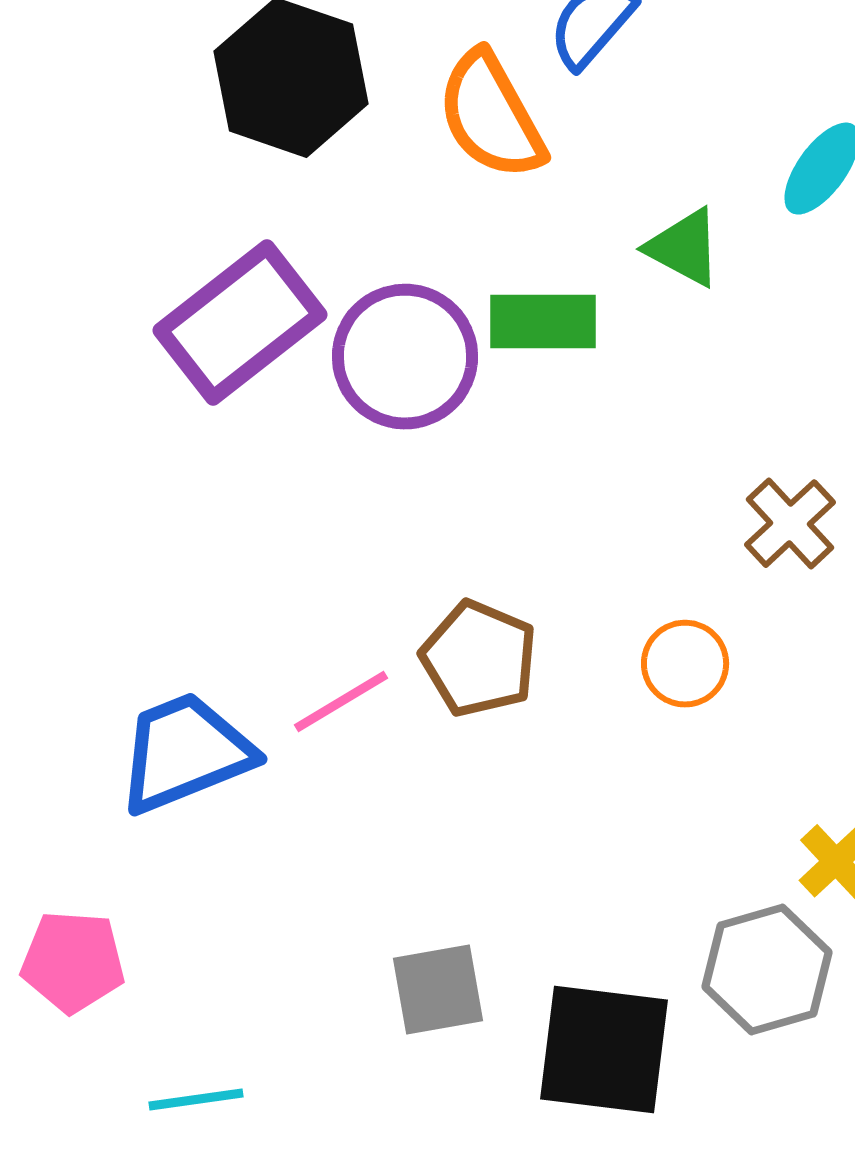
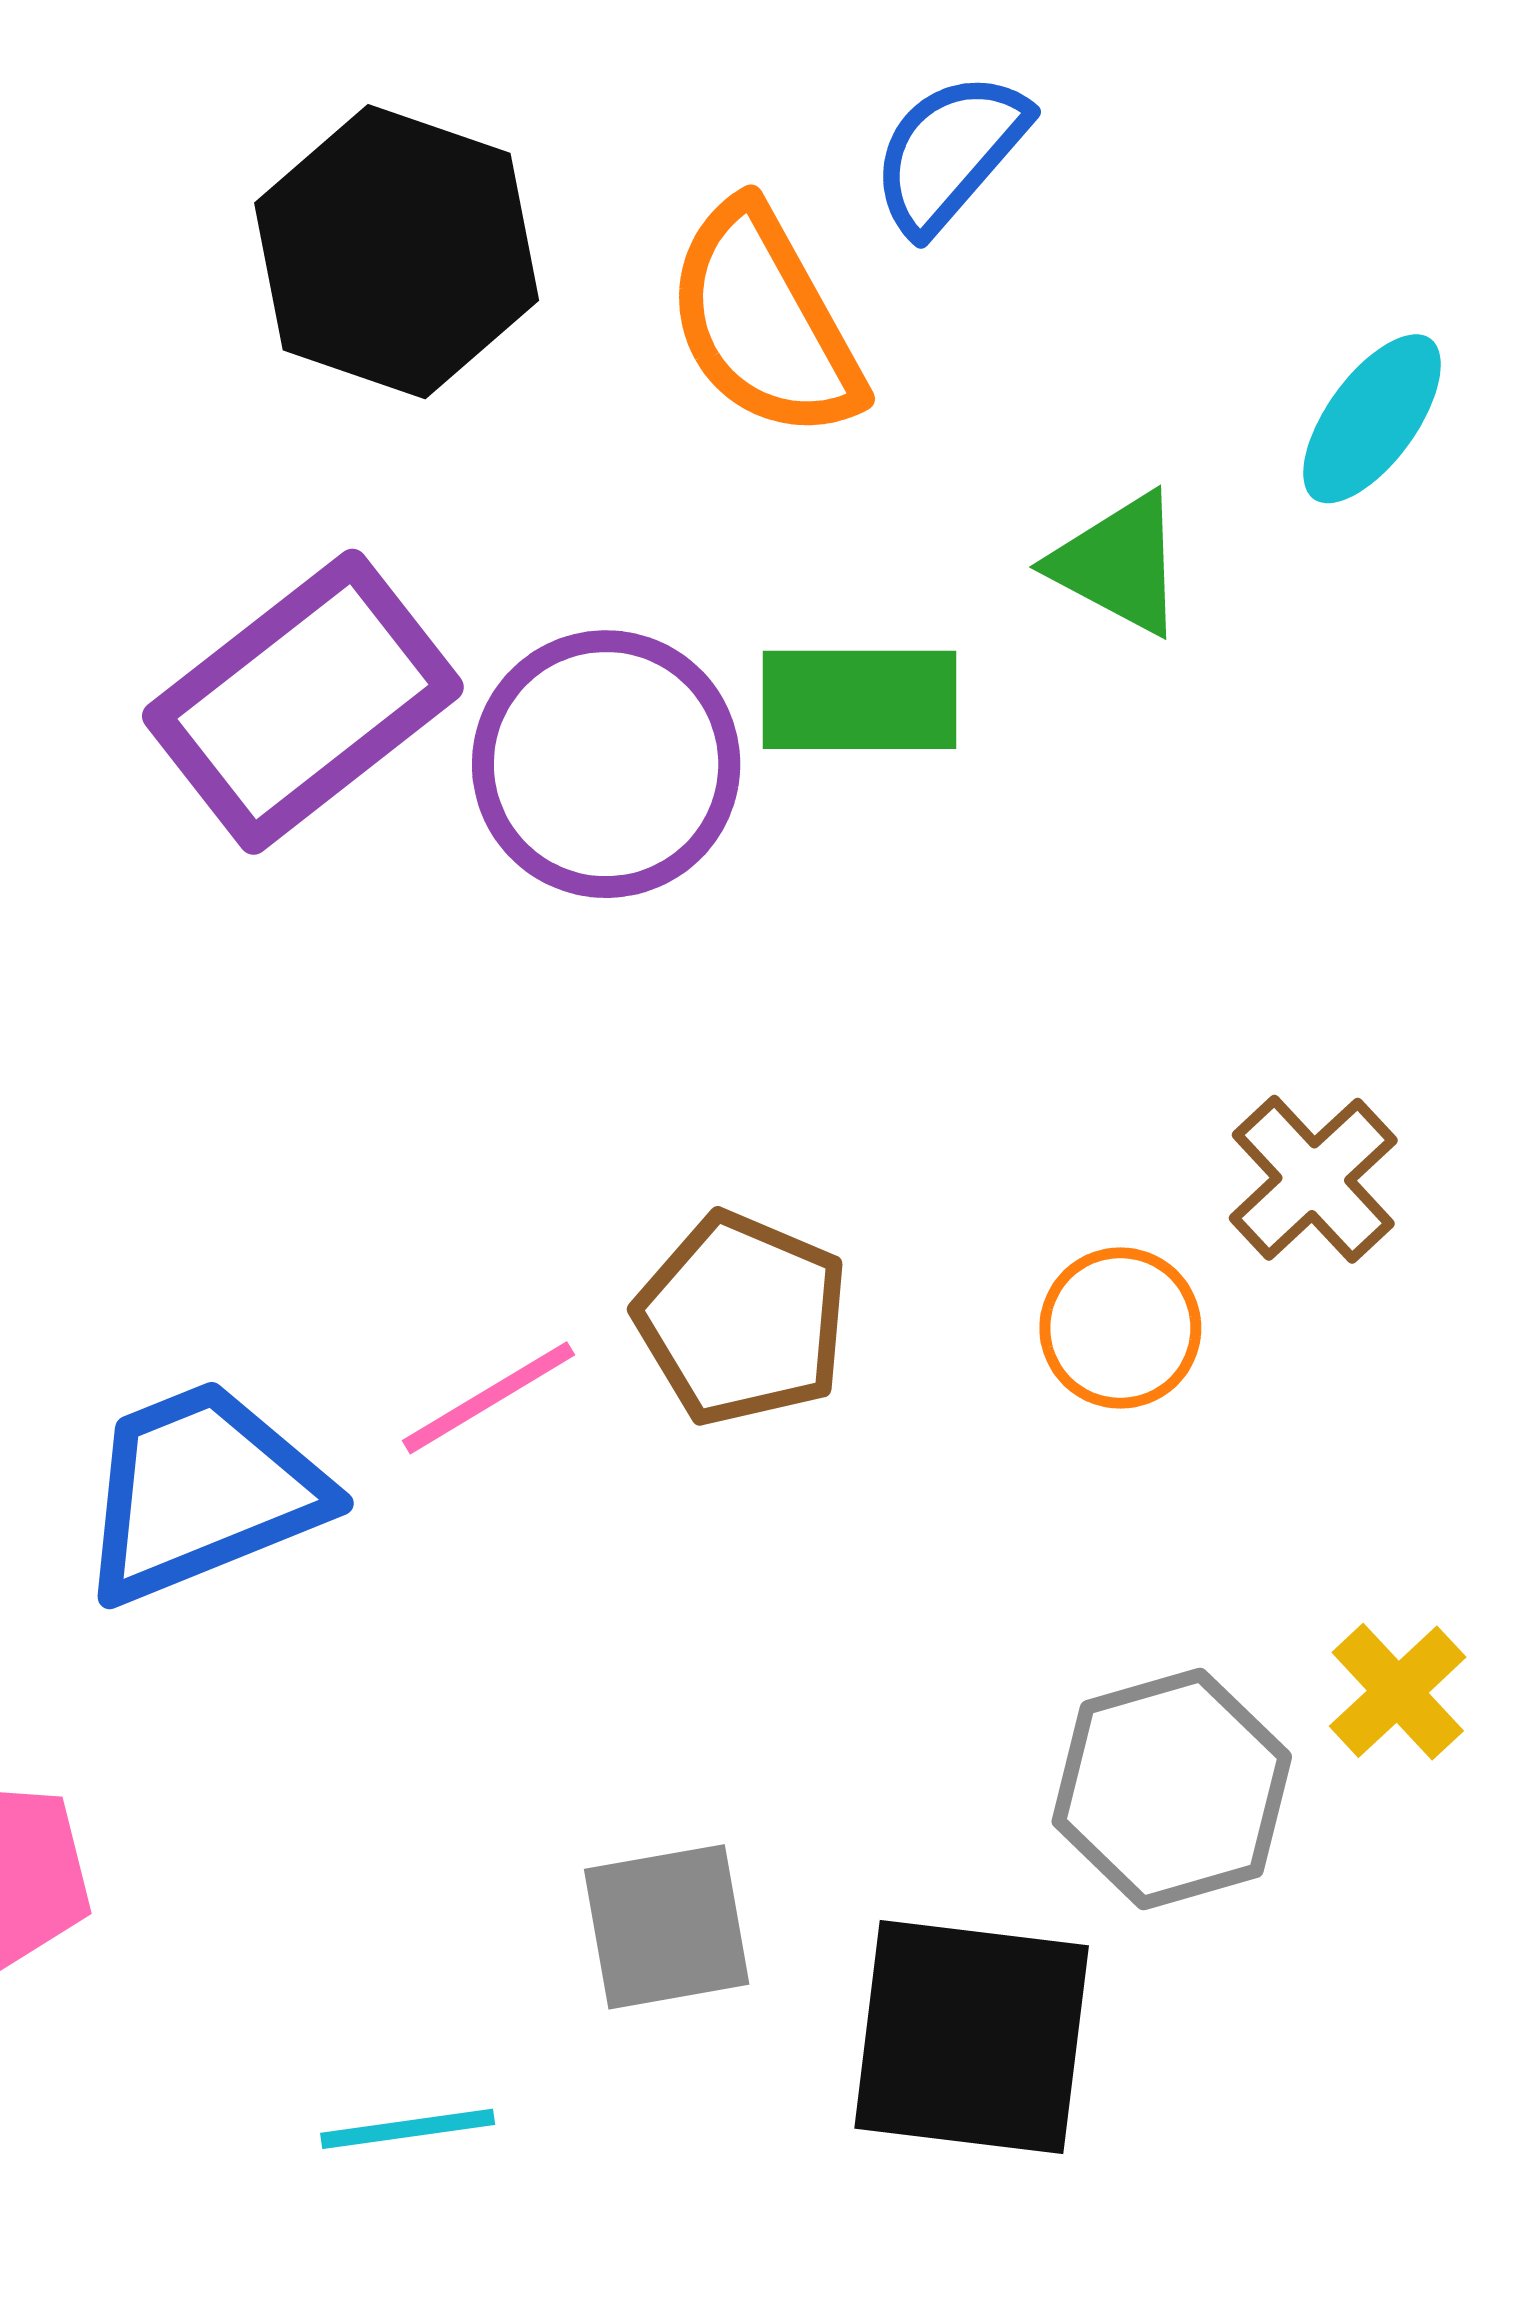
brown cross: (790, 524) -> (1313, 1179), moved
gray hexagon: (767, 970) -> (1172, 1789), moved
cyan line: (196, 1100) -> (408, 2129), moved

